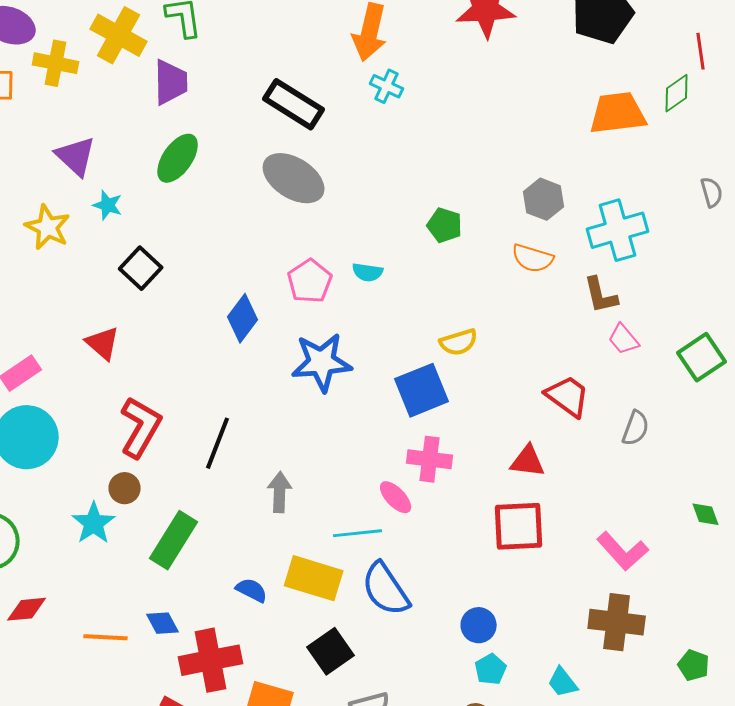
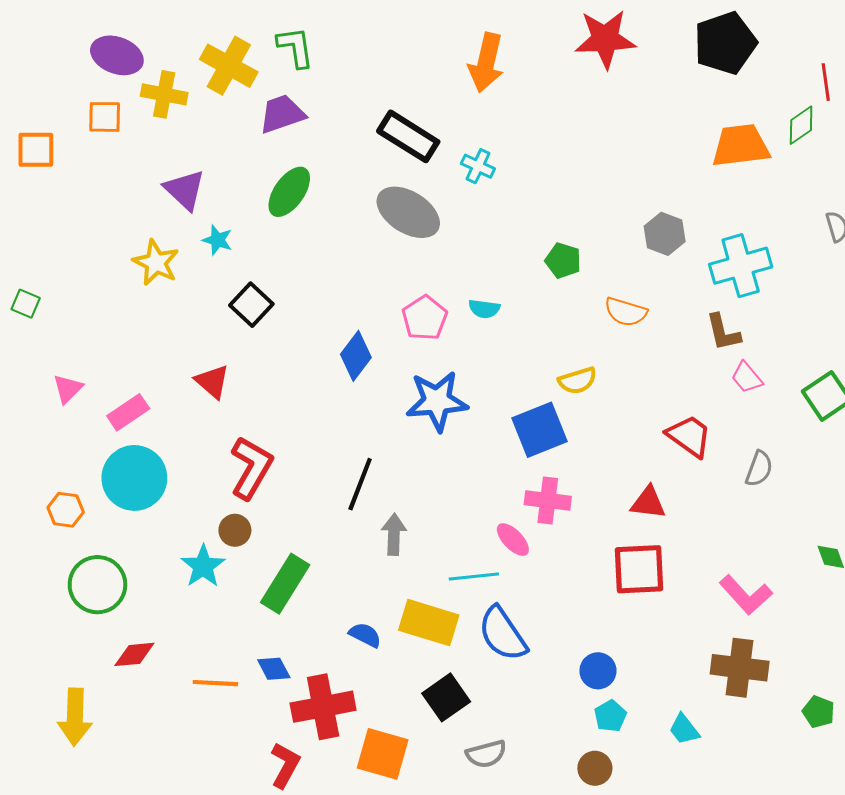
purple trapezoid: (171, 82) -> (282, 114), turned -108
cyan cross: (387, 86) -> (478, 166), moved
orange semicircle: (533, 258) -> (626, 312), moved
black line: (218, 443) -> (360, 484), moved

